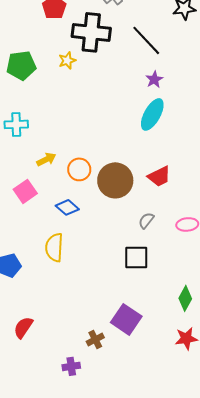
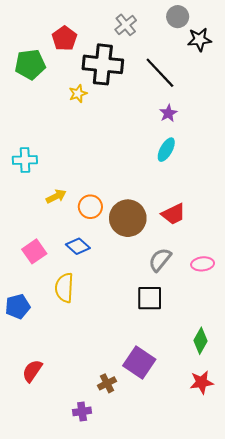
green pentagon: (21, 65) -> (30, 64), moved
cyan ellipse: (152, 114) -> (166, 150), size x0.7
pink square: (25, 191) -> (34, 251), moved
gray semicircle: (146, 220) -> (160, 260), size x1.4

